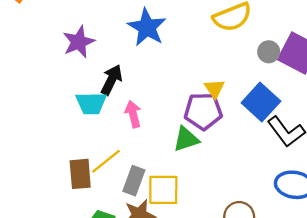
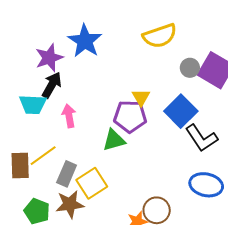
purple star: (79, 42) -> (49, 58), moved
yellow square: (163, 190) -> (92, 183), turned -36

